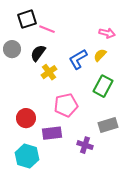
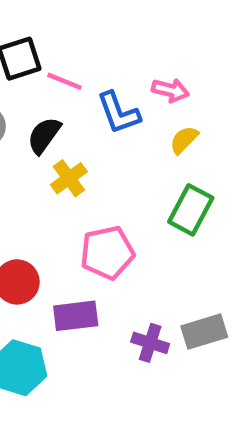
pink arrow: (107, 33) -> (170, 90), moved
blue L-shape: (78, 59) -> (119, 113), moved, turned -80
gray rectangle: (108, 125) -> (204, 332), moved

